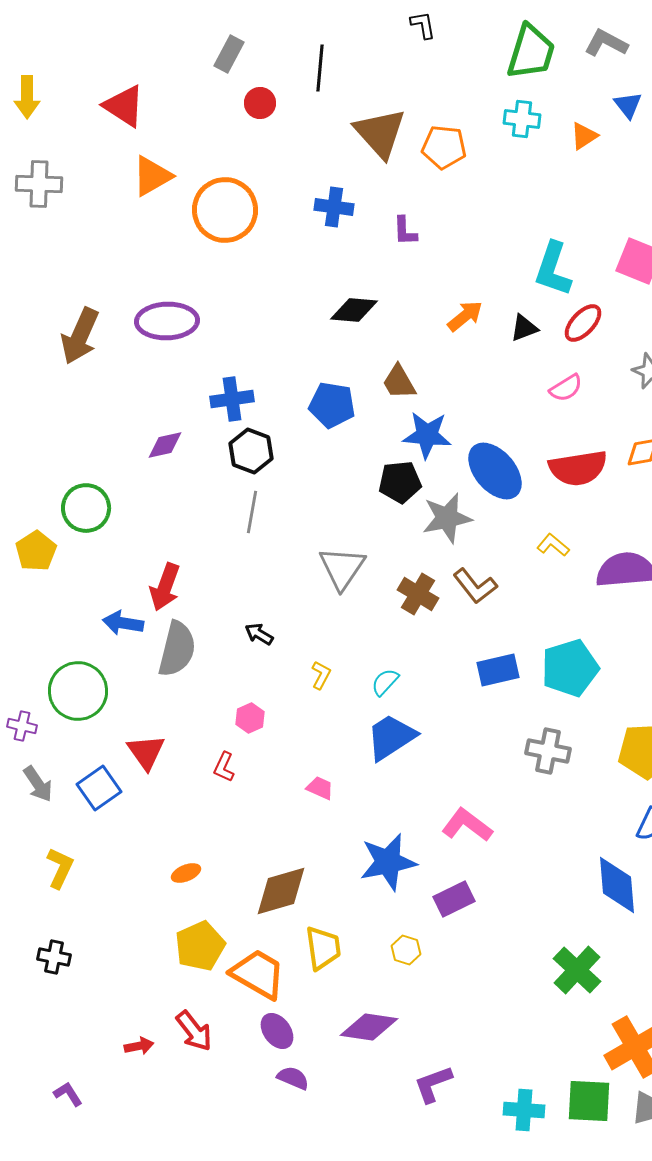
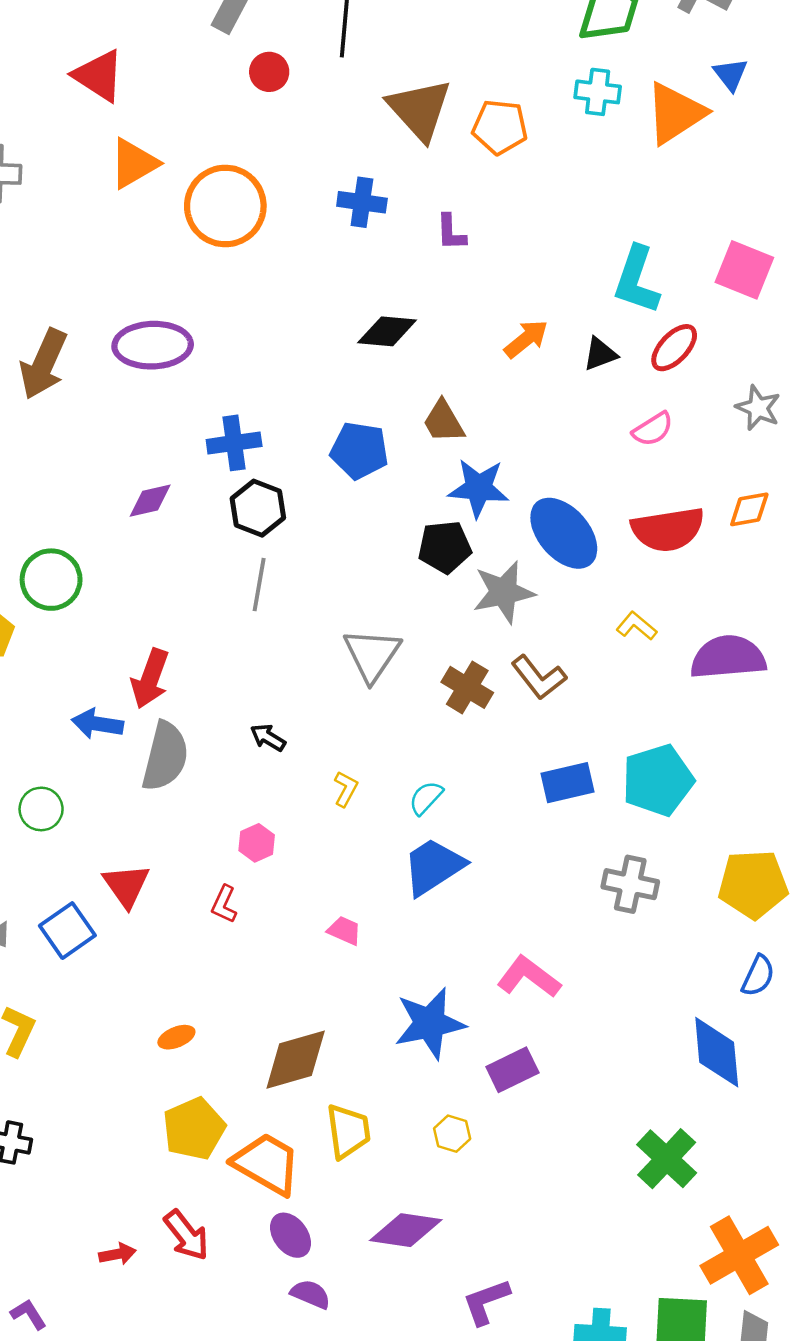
orange triangle: (584, 136) -> (675, 113), size x1.8
green circle: (78, 691) -> (41, 809), size x0.6

